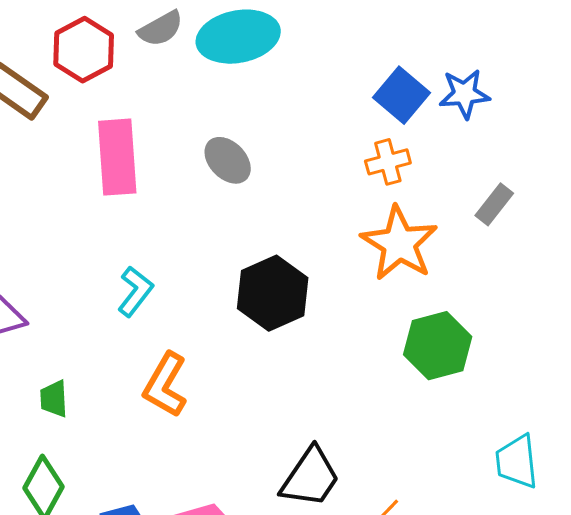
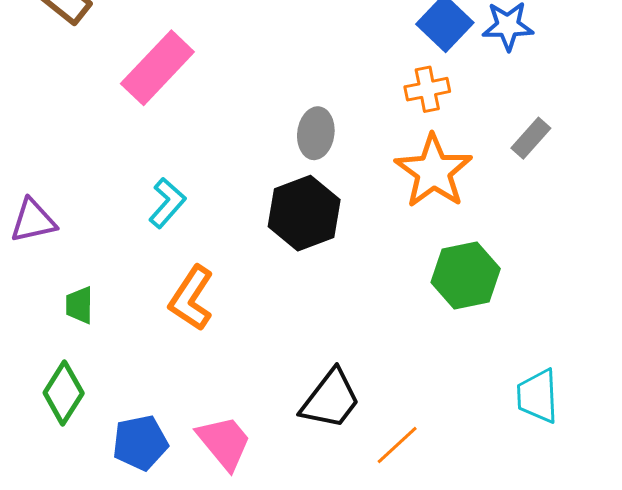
pink rectangle: (117, 157) -> (157, 68), turned 44
gray ellipse: (228, 160) -> (316, 133), moved, turned 48

